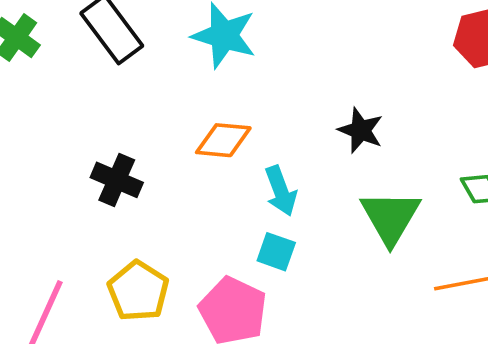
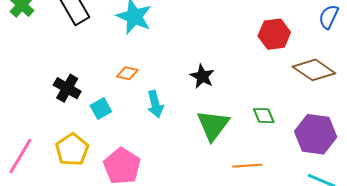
orange diamond: (223, 140) -> (127, 73), size x0.7
cyan square: (276, 252) -> (101, 109), moved, turned 35

